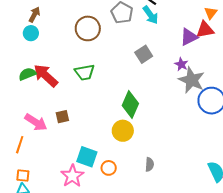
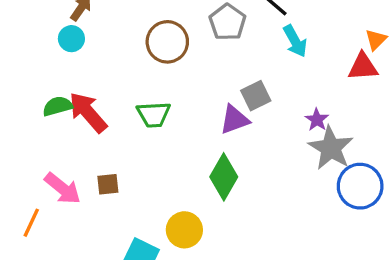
cyan arrow: (151, 15) -> (295, 41), moved
purple triangle: (189, 37) -> (234, 120), moved
yellow circle: (123, 131) -> (184, 230), moved

